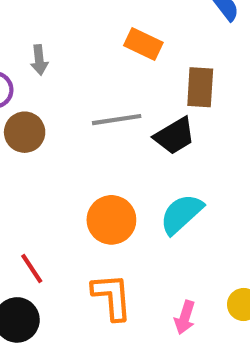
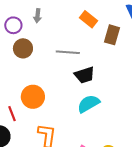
brown rectangle: (200, 87) -> (112, 35), moved
black trapezoid: (175, 136) -> (84, 75), moved
orange circle: (111, 220) -> (33, 97), moved

